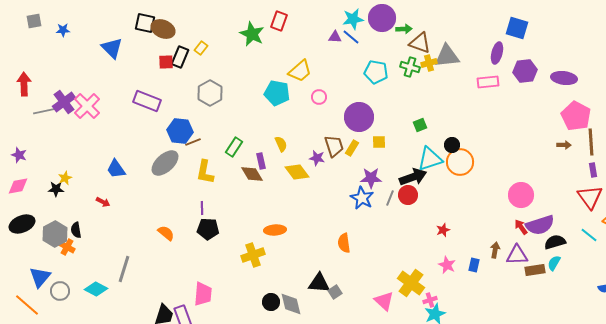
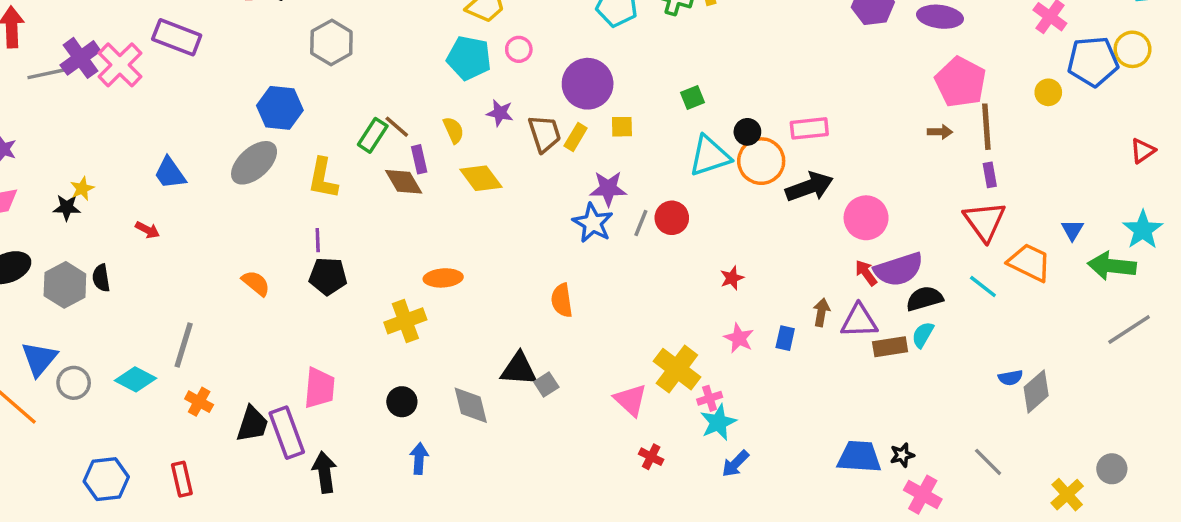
pink rectangle: (488, 82) -> (809, 128), moved
cyan pentagon: (277, 93) -> (469, 58), moved
purple rectangle: (147, 101) -> (177, 37), moved
brown line: (193, 142) -> (397, 127), moved, turned 63
purple star: (317, 158) -> (500, 113), moved
black arrow: (413, 177) -> (809, 187), moved
orange cross: (67, 247) -> (199, 402), moved
black circle: (271, 302) -> (402, 402), moved

